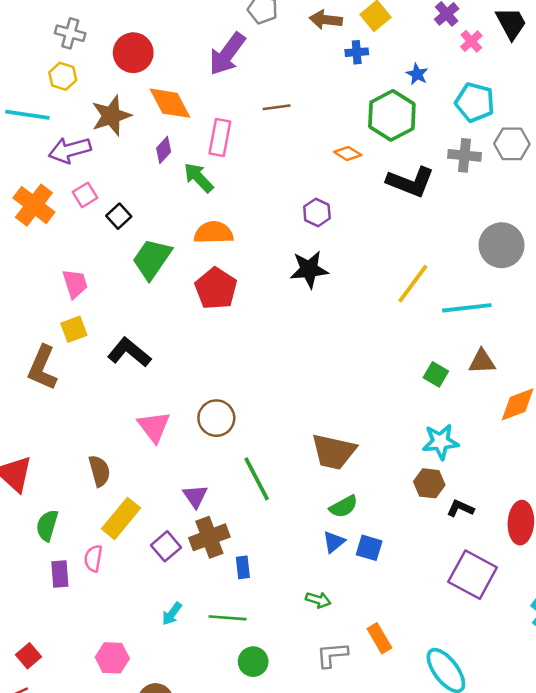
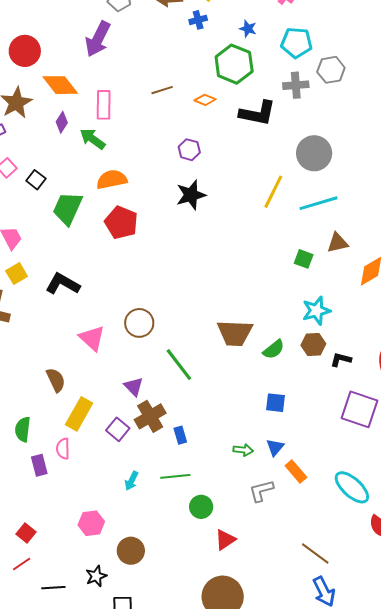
brown line: (277, 107) -> (162, 90), moved
gray circle: (502, 245) -> (314, 153), moved
green semicircle: (344, 507) -> (274, 349), moved
blue triangle: (334, 542) -> (275, 447), moved

